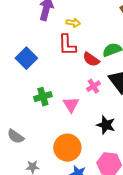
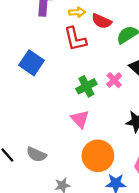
red semicircle: (91, 59) -> (102, 21), moved
green cross: (43, 97) -> (86, 86), moved
pink triangle: (71, 105) -> (80, 119), moved

